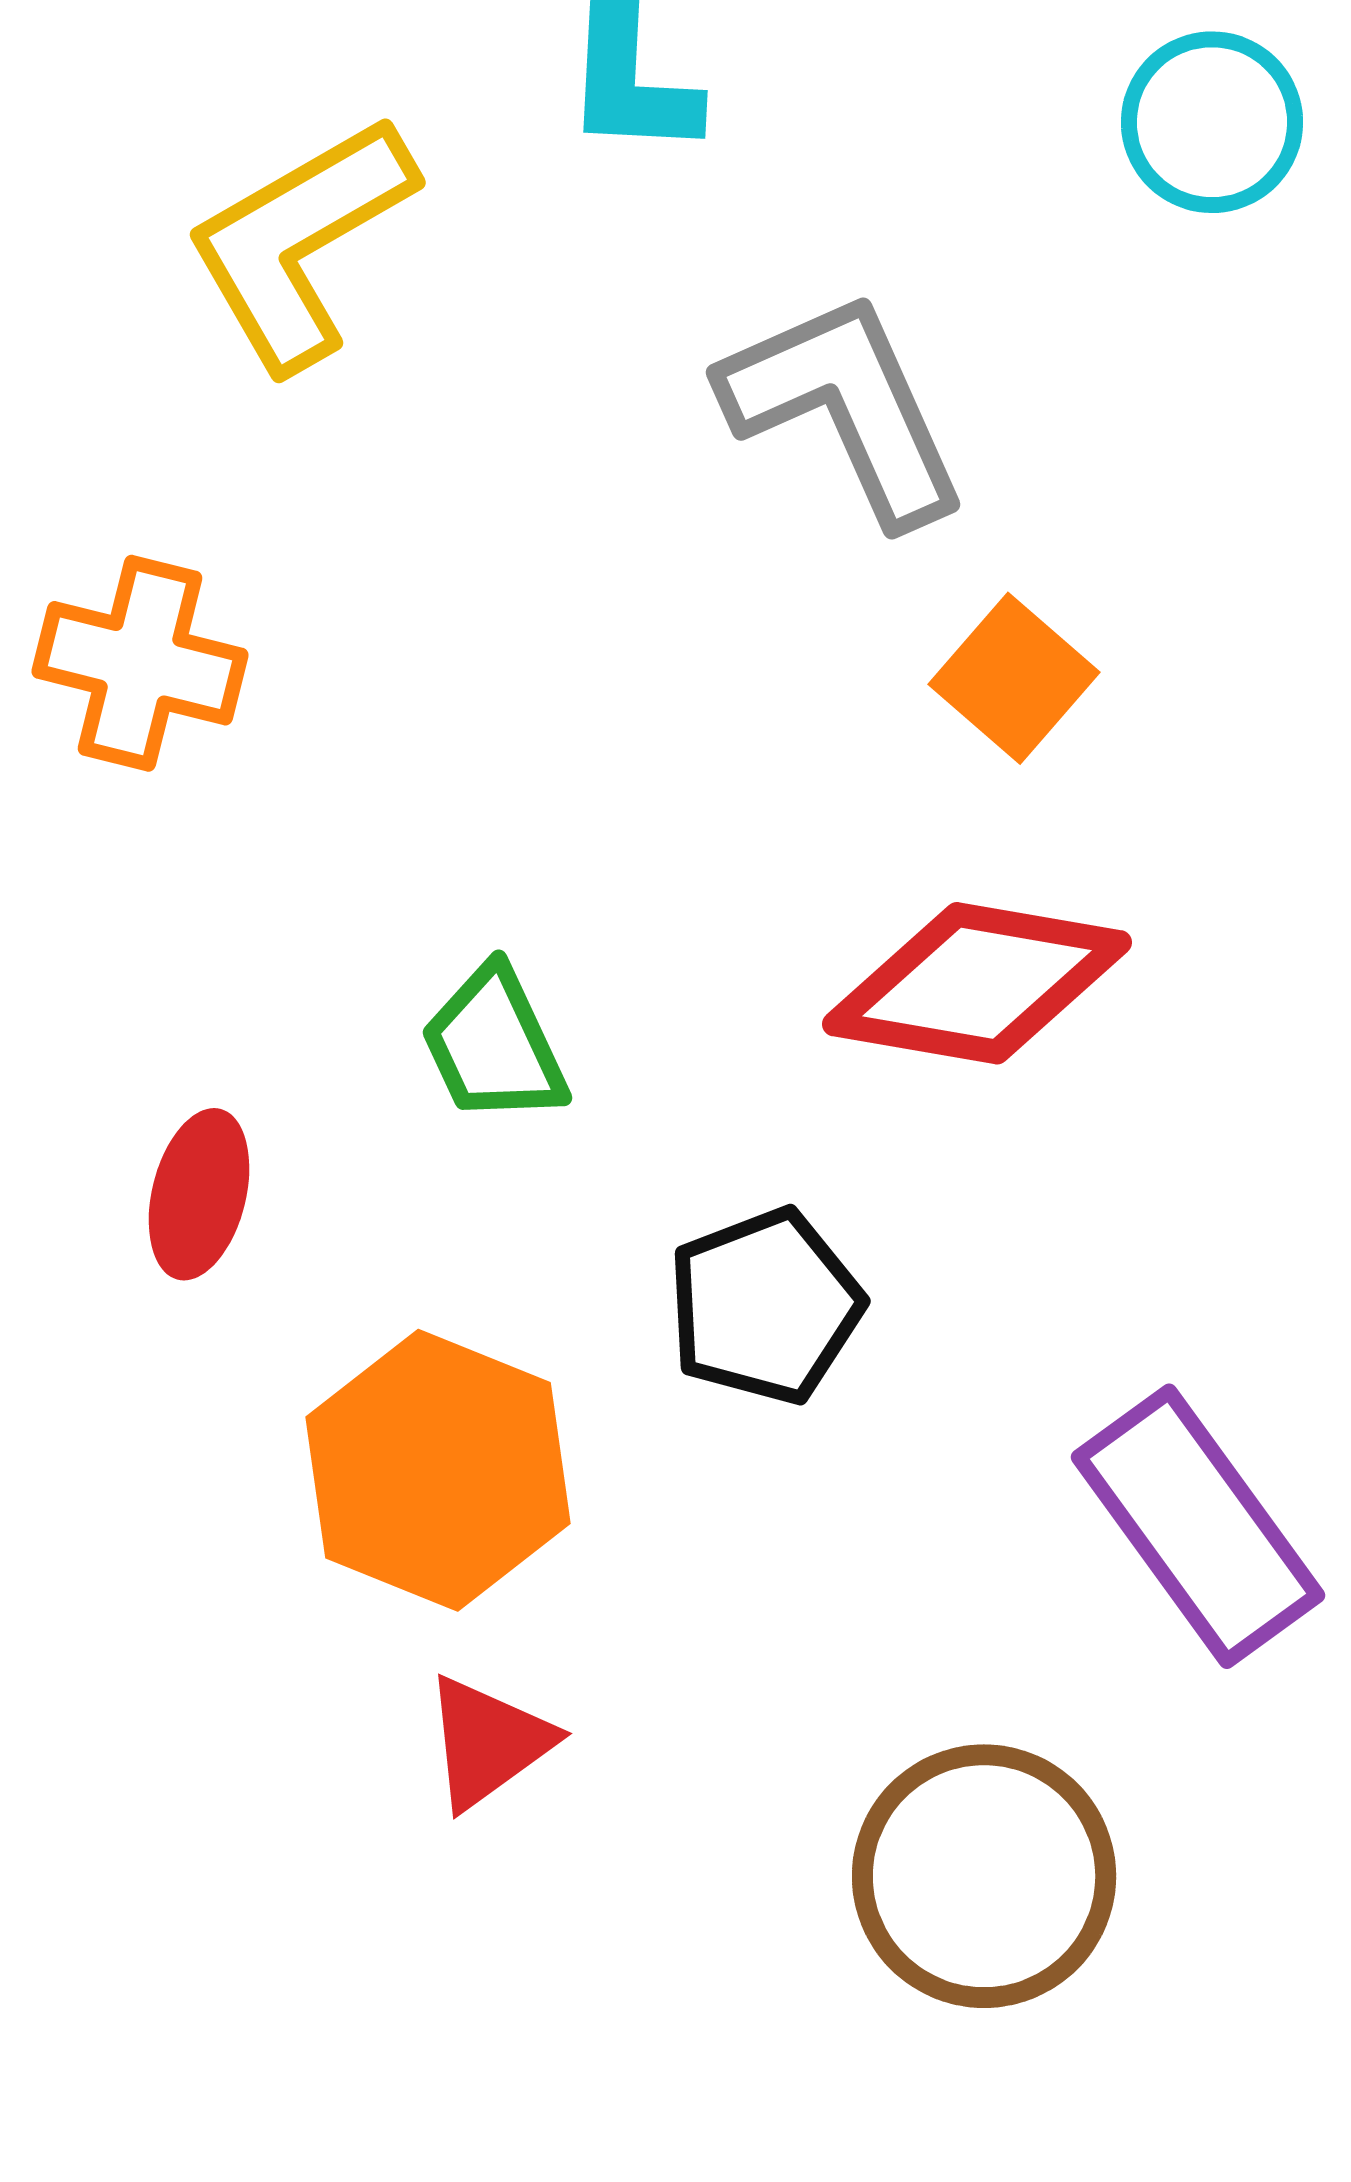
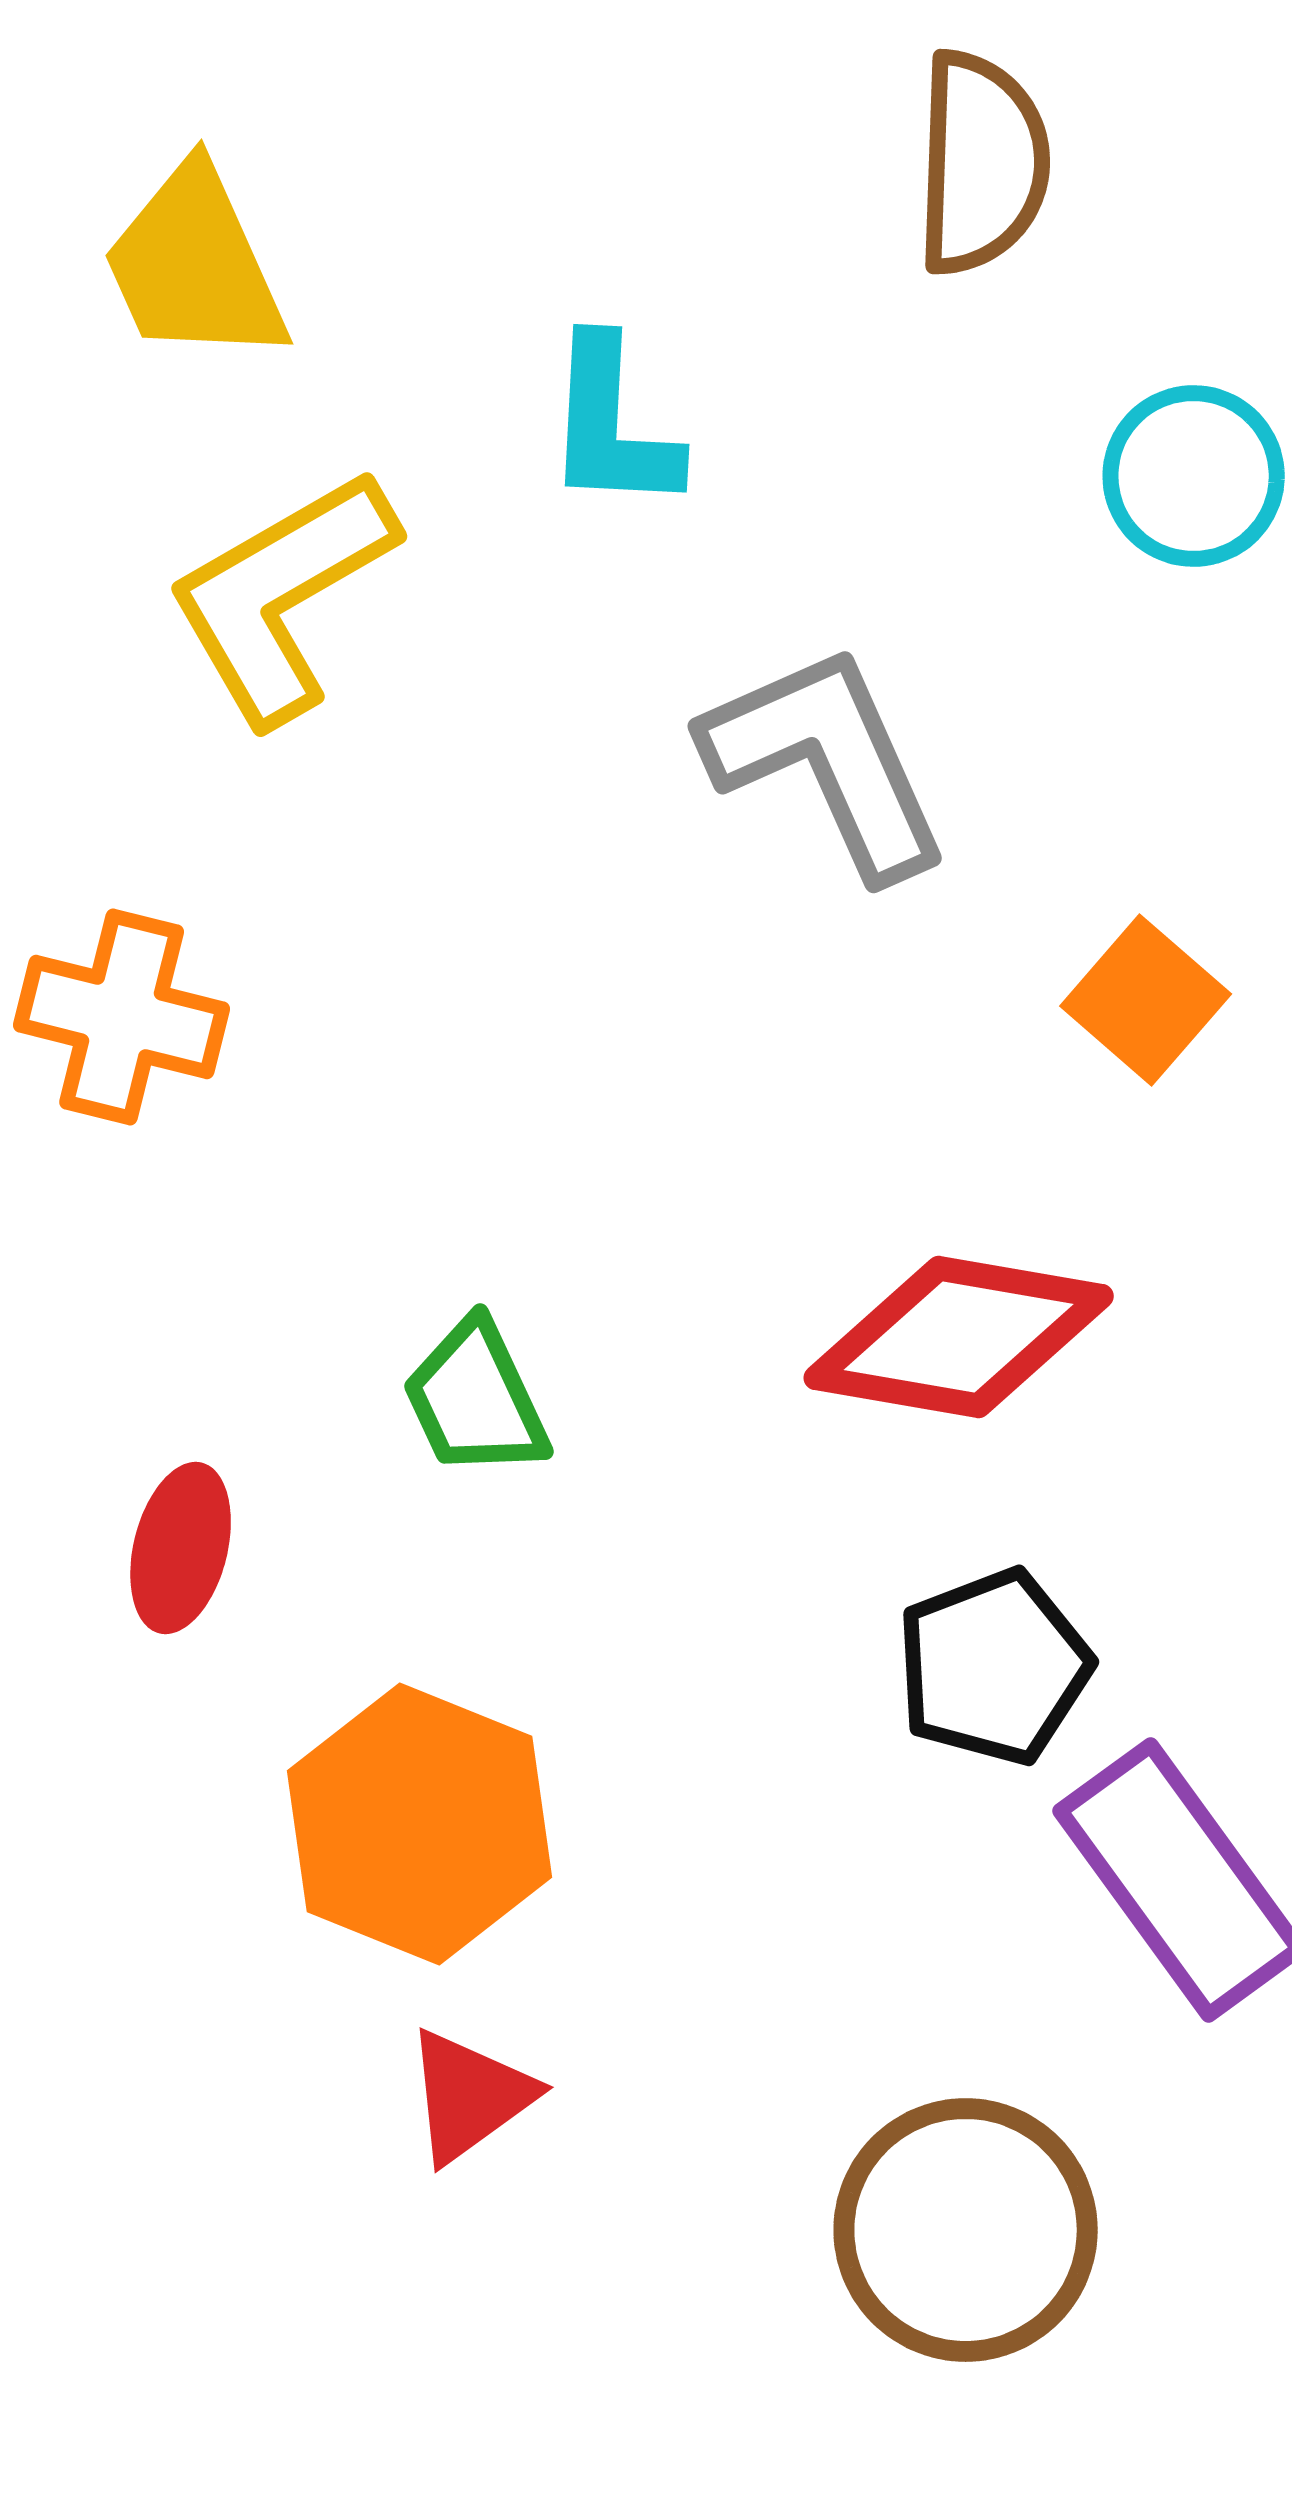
orange square: (1014, 678) -> (1146, 1000), moved
black pentagon: (765, 1306) -> (994, 1667), moved

